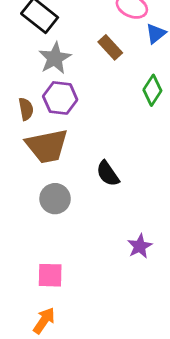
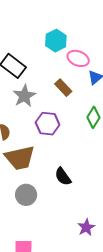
purple hexagon: (60, 98) -> (48, 124), moved

